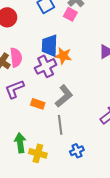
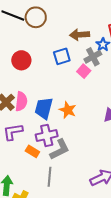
blue trapezoid: (50, 46) -> (44, 108), moved
purple cross: (46, 66) -> (47, 135), moved

